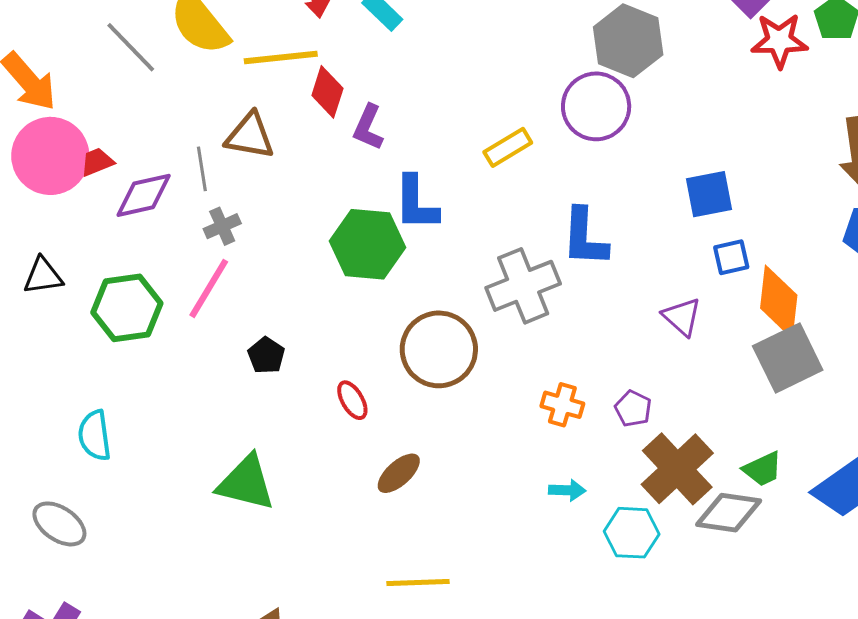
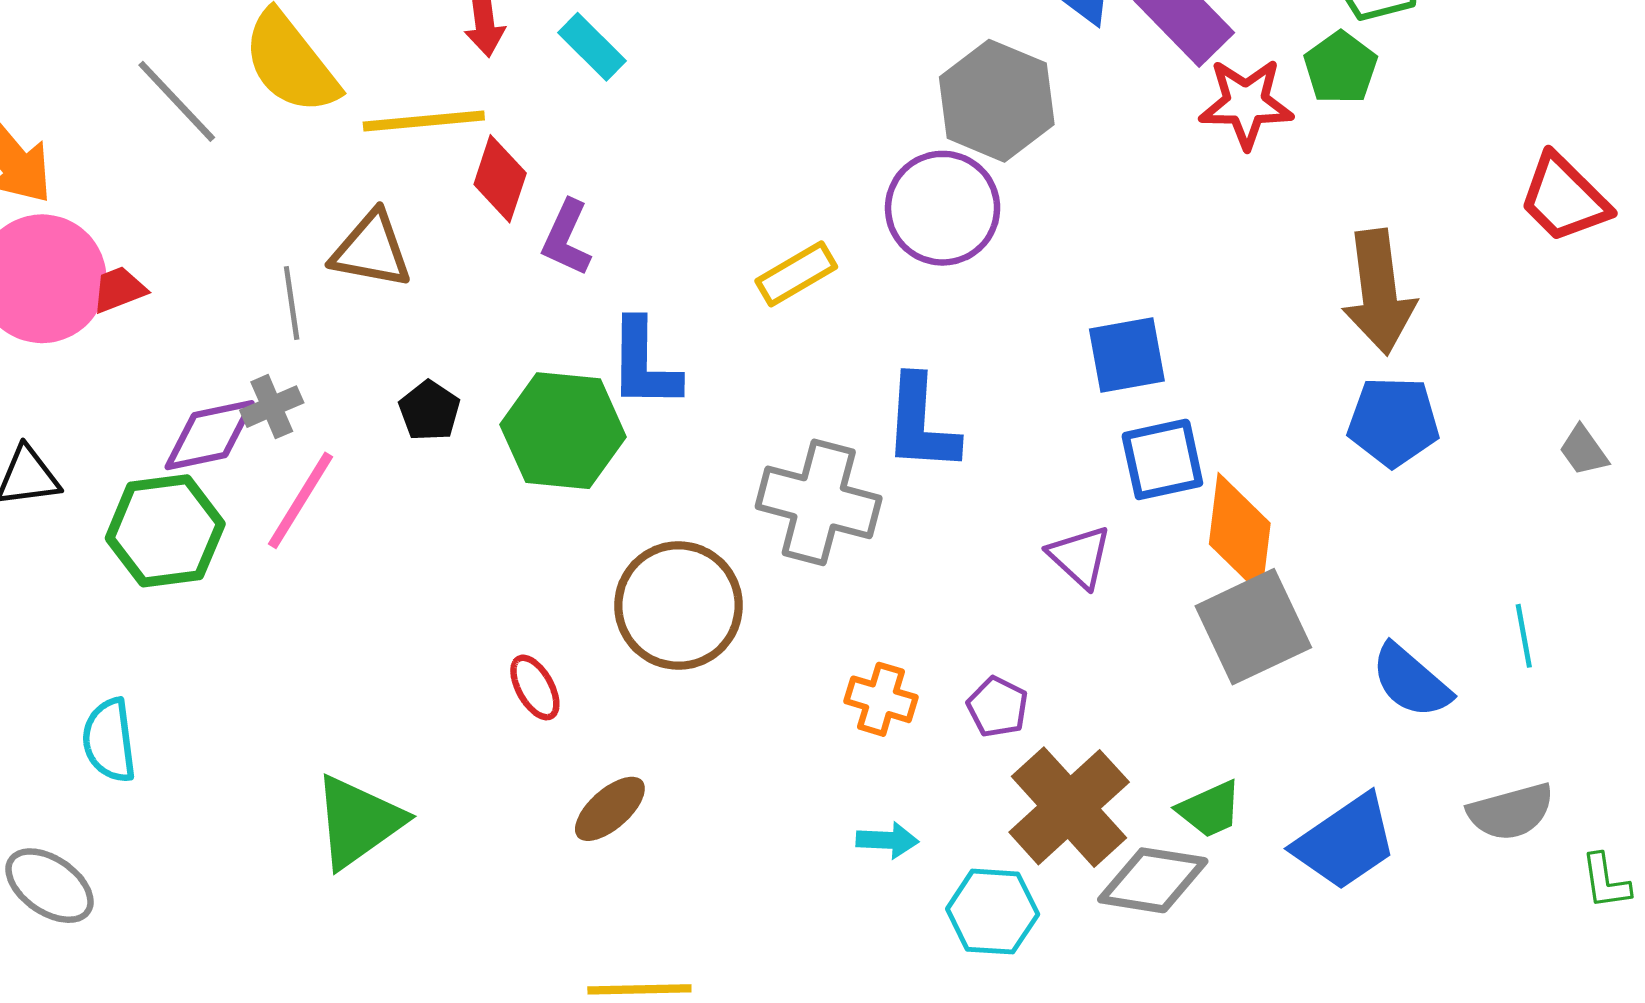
purple diamond: (144, 195) -> (210, 435), moved
gray cross: (222, 226) -> (272, 407), moved
blue square: (731, 257) -> (1162, 459), size x1.4
gray cross: (523, 286) -> (819, 502), turned 36
black pentagon: (266, 355) -> (429, 411), moved
green triangle: (246, 483) -> (358, 822), turned -50

